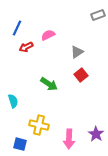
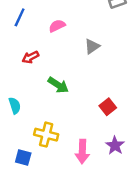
red arrow: (26, 47) -> (30, 57), moved
red square: (81, 75) -> (108, 107), moved

